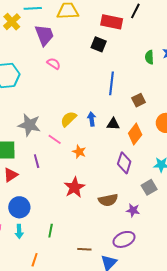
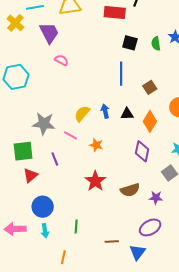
black square: (99, 44) -> (130, 43), moved

